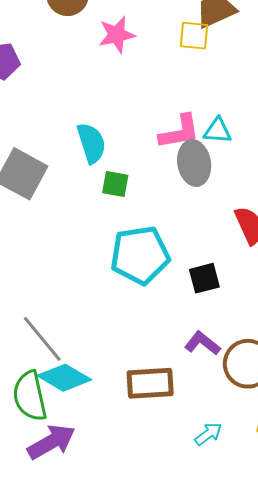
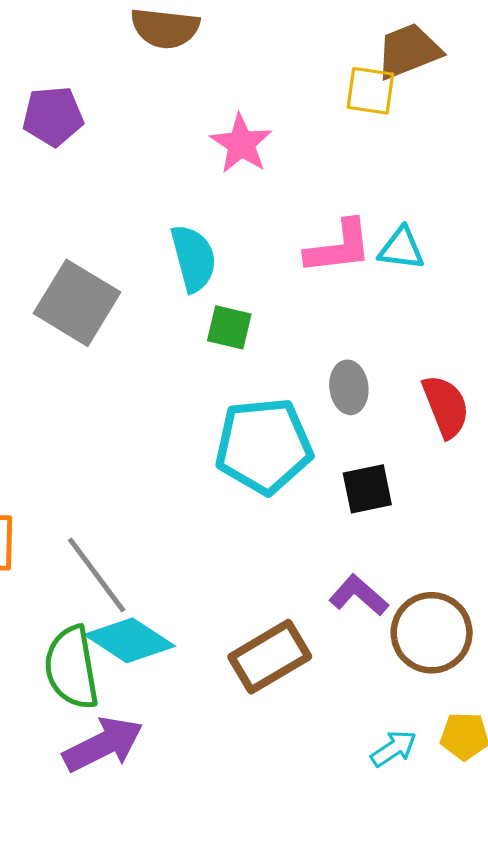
pink star: (117, 35) -> (241, 144), moved, turned -30
gray ellipse: (194, 163) -> (349, 387), moved, size x0.7
brown rectangle: (150, 383) -> (270, 657), turned -30
cyan arrow: (208, 434) -> (394, 749), moved

